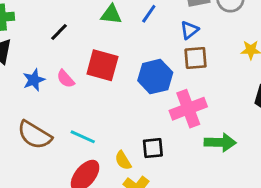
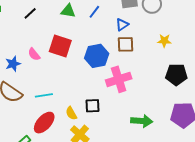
black line: (59, 32) -> (30, 13), moved
blue star: (34, 80) -> (13, 64), moved
cyan line: (83, 137) -> (44, 95), turned -36
green arrow: (220, 142) -> (142, 121), moved

